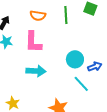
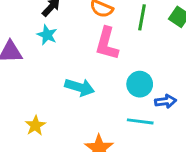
pink L-shape: (33, 42) -> (107, 44), moved
cyan line: (81, 84) -> (140, 121), turned -54

